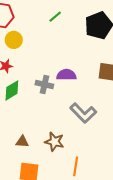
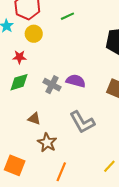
green line: (55, 17) -> (67, 16), moved
brown triangle: (22, 142) -> (34, 119), moved

